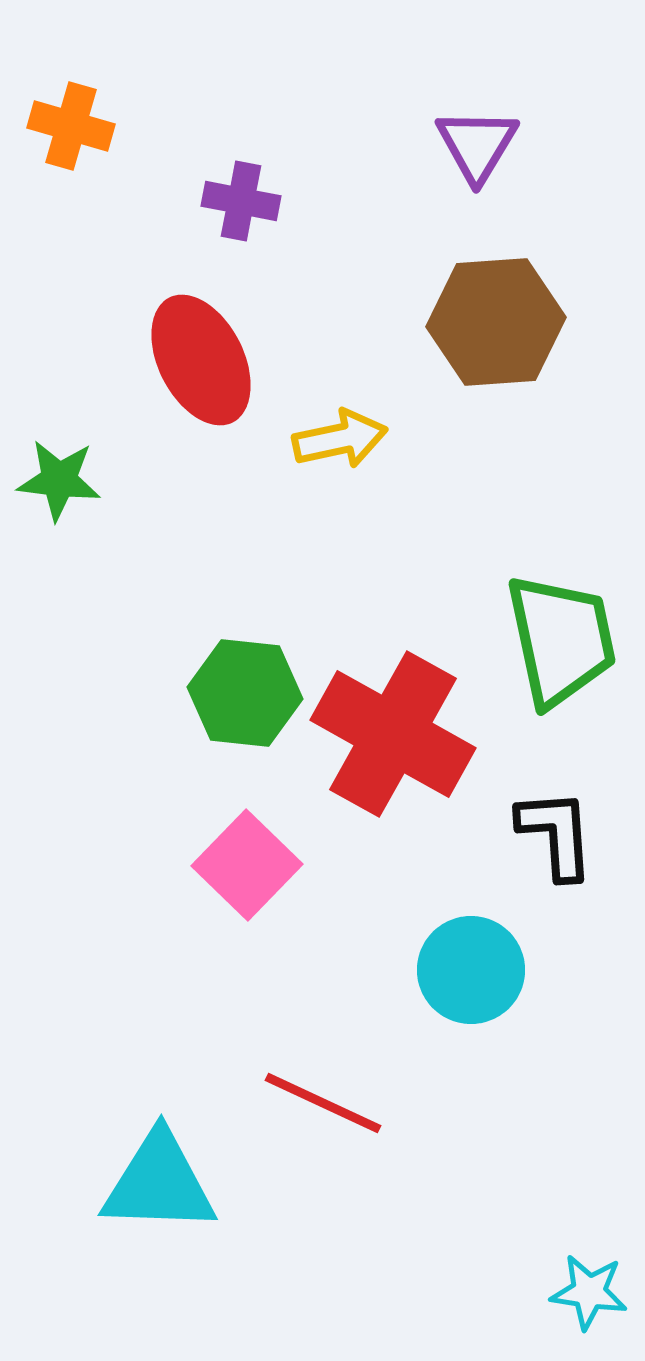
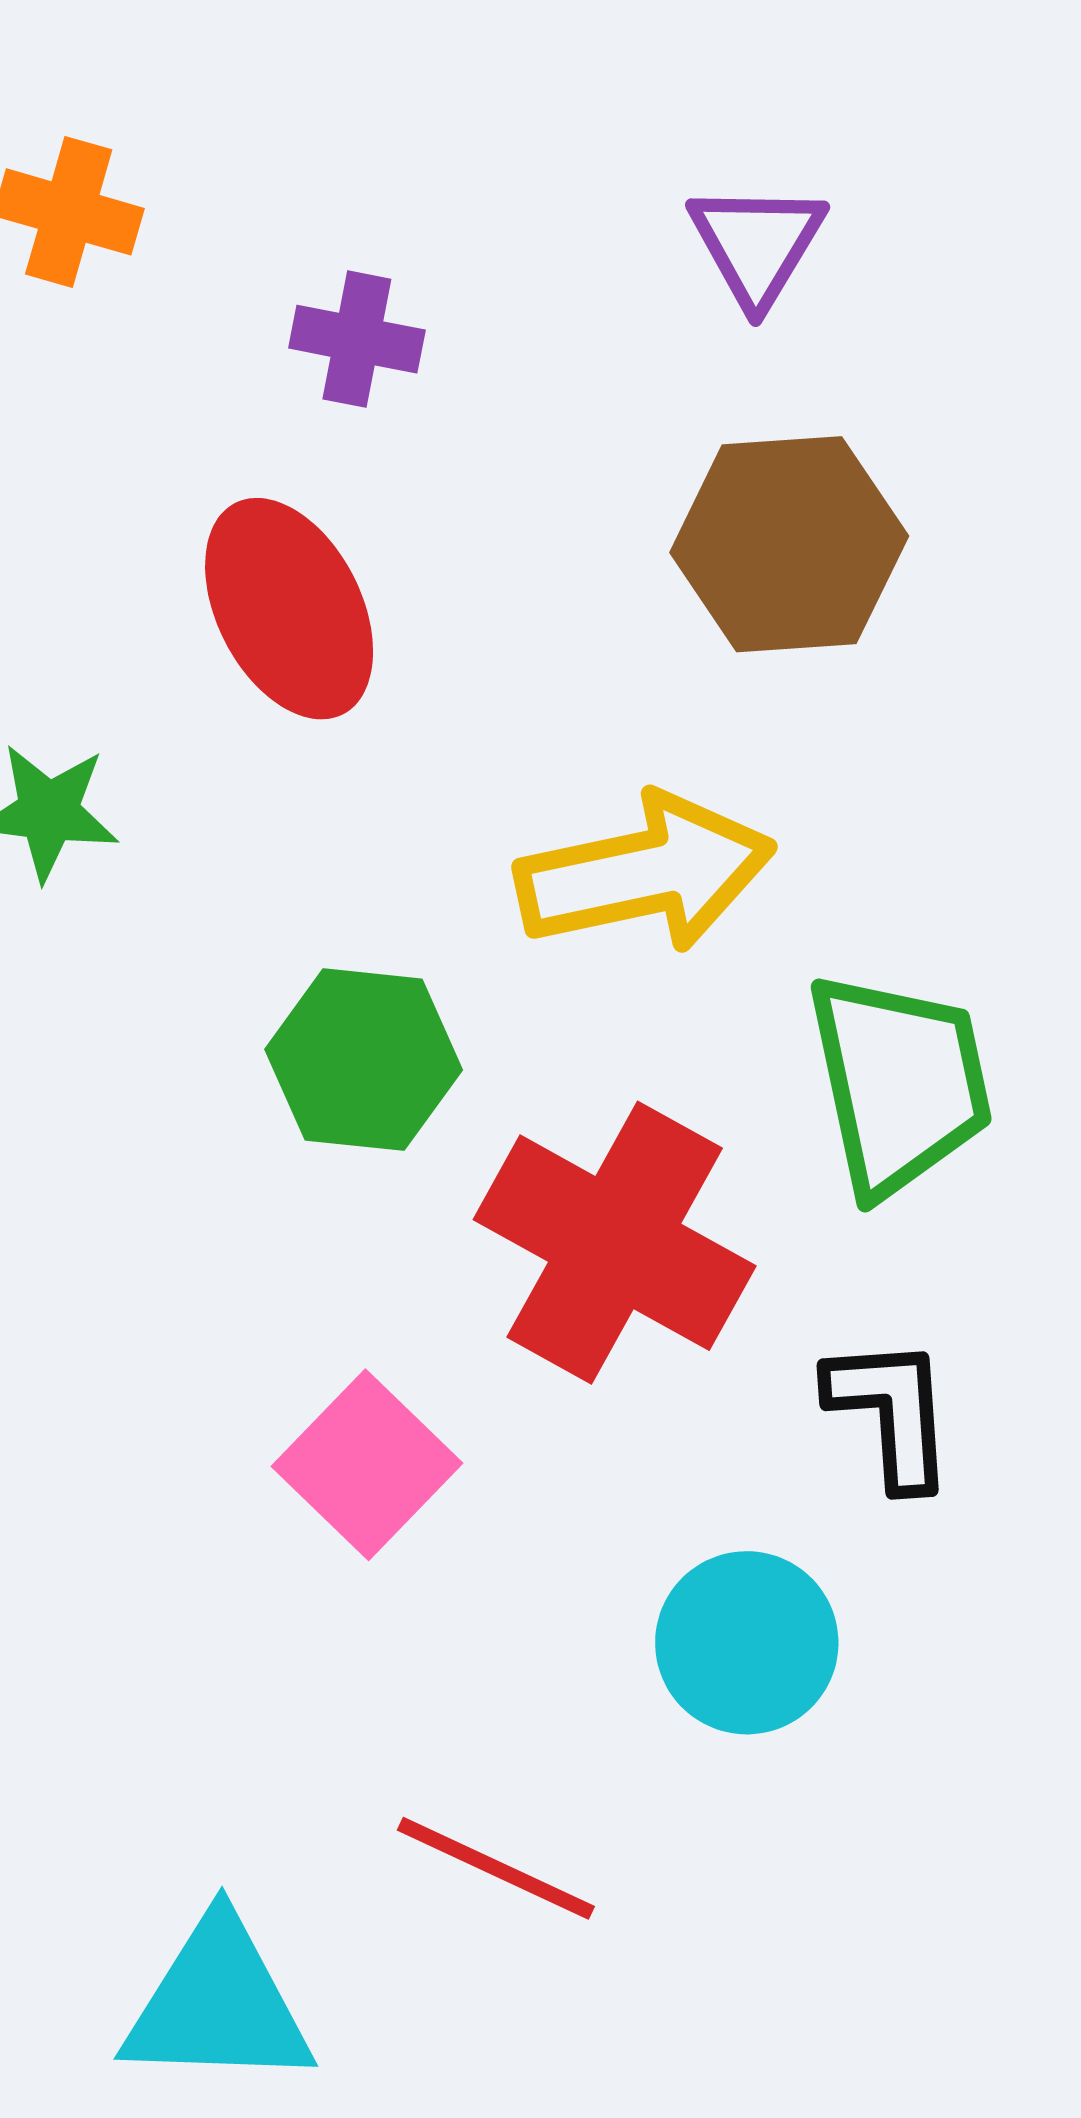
yellow arrow: (340, 439) -> (645, 873), moved, size x1.6
green hexagon: (245, 693) -> (364, 1060), moved

